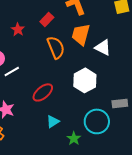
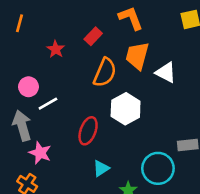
orange semicircle: (56, 47) -> (105, 73), turned 45
white hexagon: (85, 80) -> (126, 109), moved
red ellipse: (43, 92) -> (88, 131), turned -30

